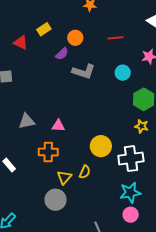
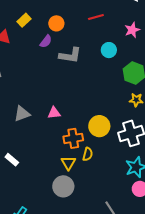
orange cross: (48, 152) -> (73, 138), moved

